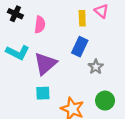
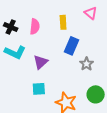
black cross: (15, 14) -> (11, 27), moved
yellow rectangle: (82, 18) -> (63, 22), moved
purple triangle: (45, 64) -> (41, 62), size x0.7

